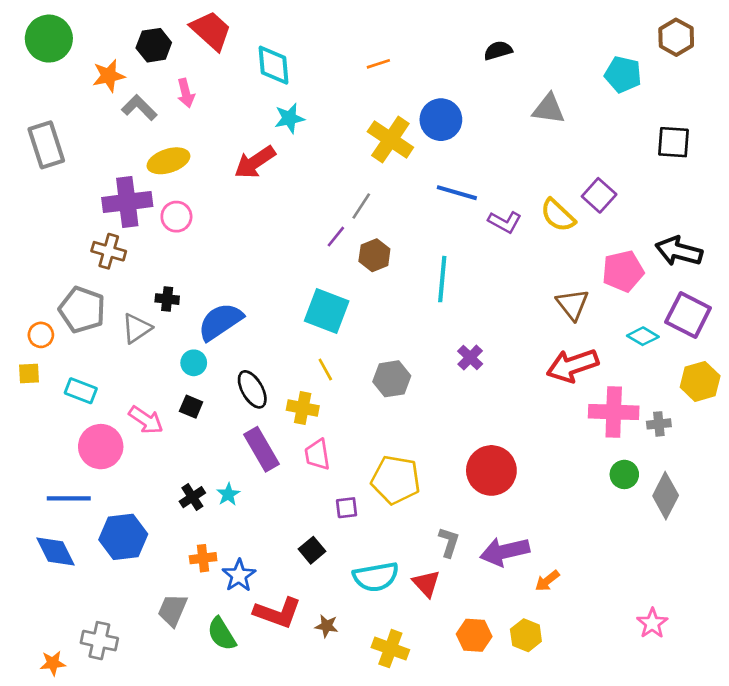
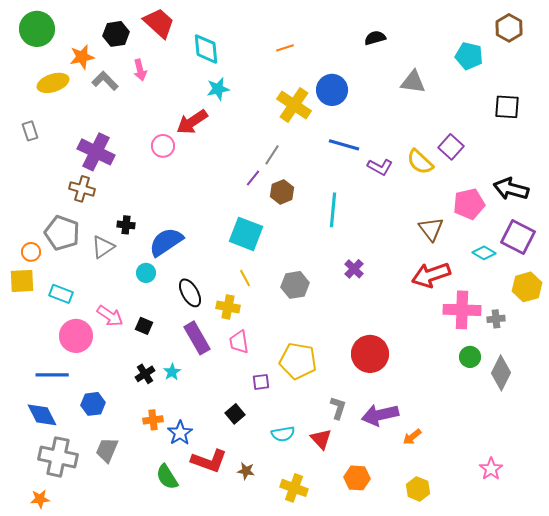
gray rectangle: (46, 145) -> (30, 131), moved, size x0.6
yellow ellipse: (168, 161) -> (53, 83), moved
purple cross: (127, 202) -> (96, 152), turned 33
pink circle: (176, 217) -> (163, 146), moved
yellow square: (29, 373) -> (22, 281), size x1.5
black square: (191, 407) -> (144, 326), moved
blue hexagon: (123, 537) -> (93, 404), size x0.7
cyan semicircle: (376, 577) -> (283, 434), size x0.7
gray trapezoid: (172, 610) -> (107, 450), moved
yellow hexagon: (526, 635) -> (418, 489), moved
gray cross: (99, 641) -> (58, 457), moved, size x1.4

